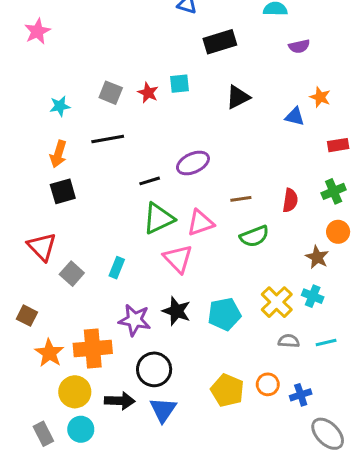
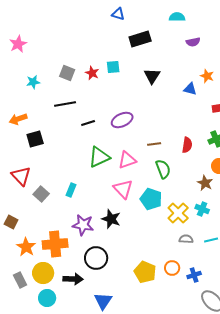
pink star: (37, 31) -> (18, 44), moved
black triangle: (238, 97) -> (152, 76), turned -30
orange arrow: (58, 154) -> (18, 119), moved, turned 54
black line: (150, 181) -> (88, 123), moved
green semicircle: (254, 236) -> (163, 169), turned -90
pink triangle: (178, 259) -> (123, 189), moved
cyan pentagon: (224, 314) -> (151, 199), moved, turned 30
blue triangle: (163, 410) -> (103, 301), moved
gray rectangle: (43, 434) -> (20, 280), moved

